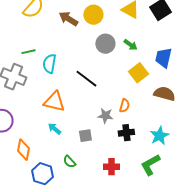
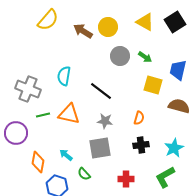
green line: (28, 52) -> (43, 115), moved
yellow square: (138, 73) -> (153, 85), turned -36
gray star: (105, 116) -> (105, 121), moved
cyan arrow: (54, 129) -> (66, 155), moved
gray square: (85, 136) -> (100, 148), size x1.6

